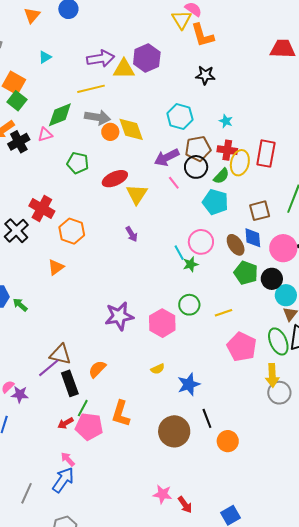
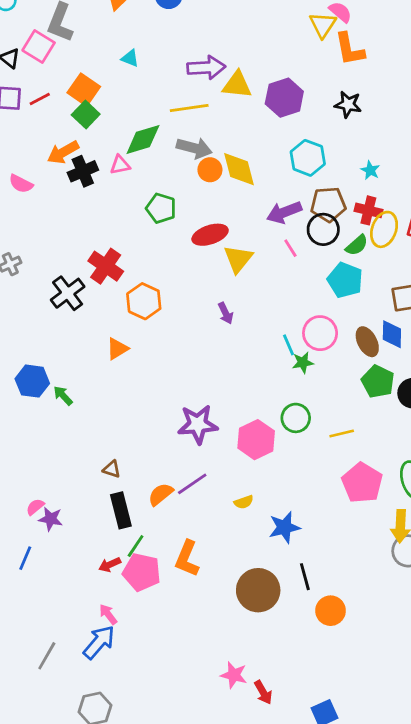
cyan triangle: (45, 57) -> (130, 58), turned 48
purple hexagon: (147, 58) -> (284, 98), moved
brown triangle: (60, 354) -> (112, 469), size x0.6
purple line: (49, 368) -> (192, 484), moved

